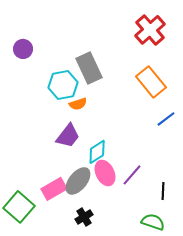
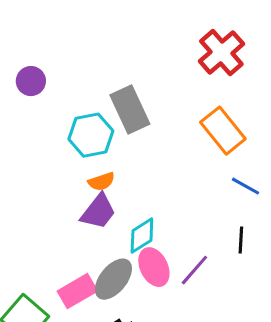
orange semicircle: (78, 104) -> (101, 182), moved
blue line: (166, 119) -> (245, 186), turned 66
black line: (163, 191) -> (241, 240), moved

